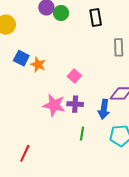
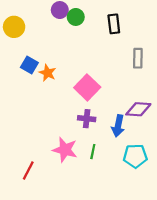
pink square: (74, 76) -> (87, 87), size x1.6
pink star: (54, 105) -> (65, 150), moved

